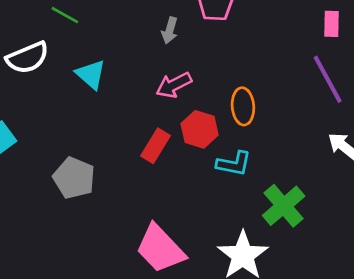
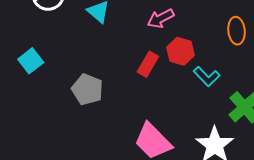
orange ellipse: (243, 106) -> (237, 31), moved
cyan L-shape: (234, 164) -> (207, 76), turned 36

